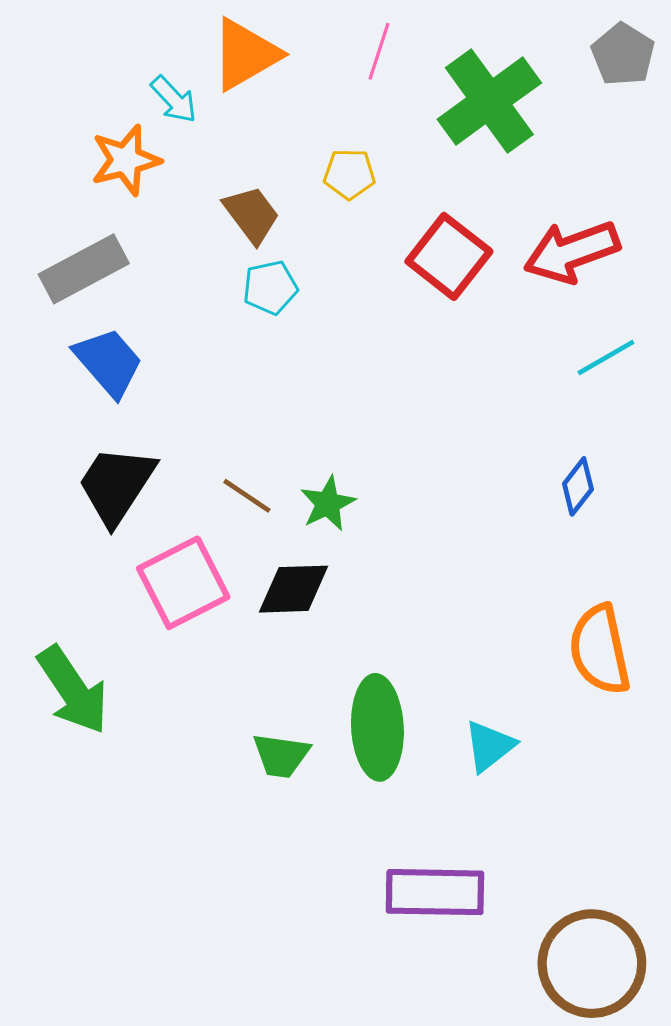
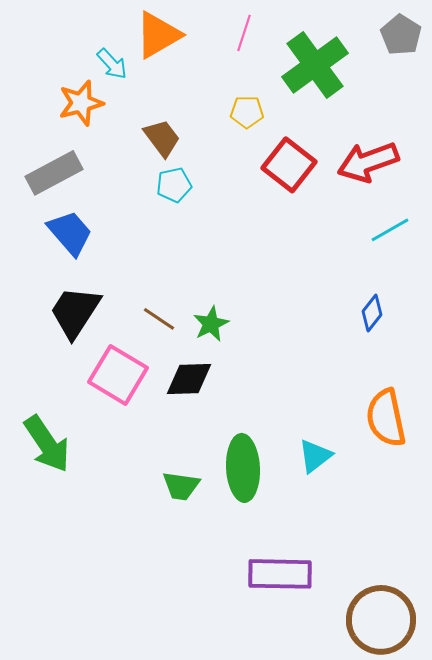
yellow pentagon: (349, 174) -> (247, 112), moved
pink square: (183, 583) -> (118, 375), turned -32
cyan triangle: (489, 746) -> (315, 456), moved

